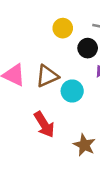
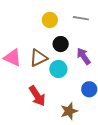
black circle: (88, 48) -> (61, 44), moved
brown star: (84, 145) -> (69, 111), turned 30

